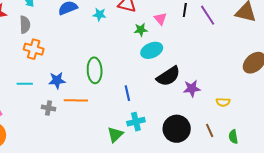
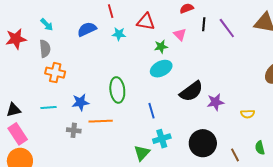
cyan ellipse: (152, 50) -> (161, 69), moved
brown line: (210, 130) -> (235, 155), moved

